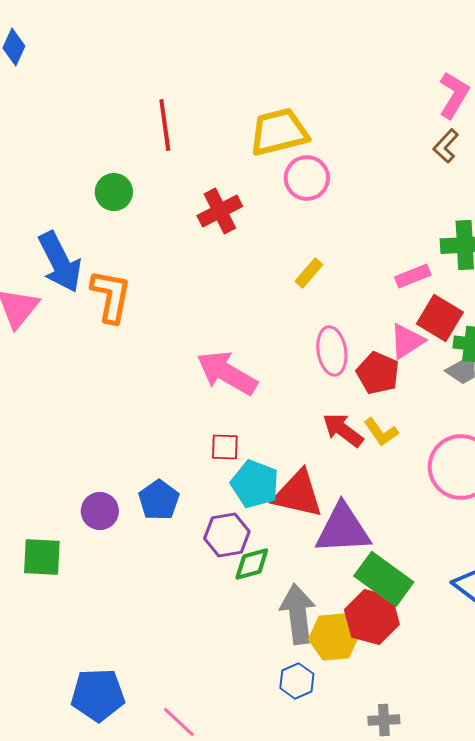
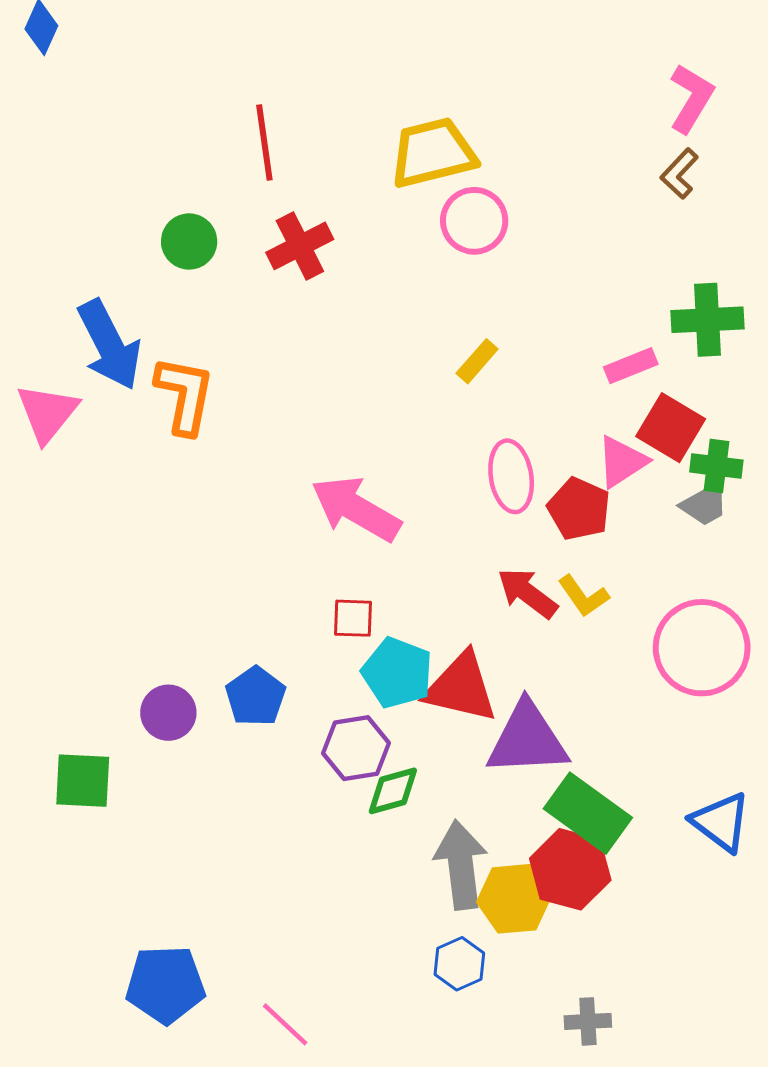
red cross: (220, 211) -> (300, 246), moved

